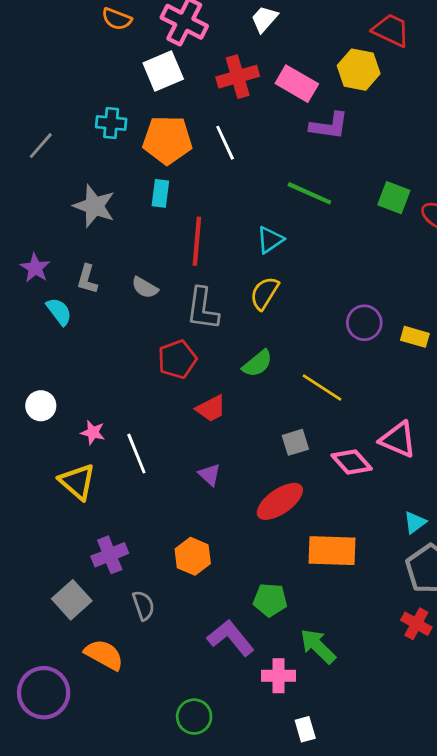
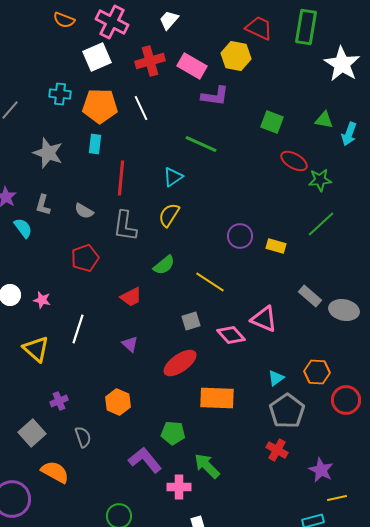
green square: (394, 198) -> (272, 122), moved
red pentagon: (177, 359) -> (85, 258), moved
pink star: (93, 432) -> (42, 300), moved
white line: (136, 454) -> (78, 329), turned 40
purple cross: (110, 555) -> (59, 401), size x0.7

